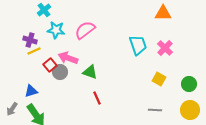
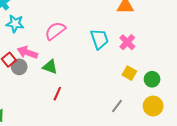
pink semicircle: (85, 30) -> (55, 31), moved
yellow square: (159, 79) -> (129, 73), moved
red line: (97, 98) -> (57, 94), turned 48
gray line: (155, 110) -> (117, 106), turned -56

